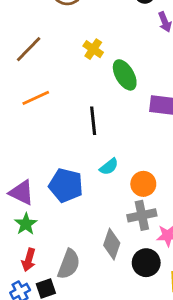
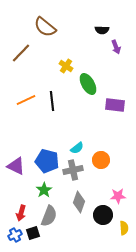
brown line: (29, 49) -> (21, 53), moved
black line: (93, 121) -> (52, 101), moved
gray cross: (142, 215) -> (73, 170), moved
green star: (26, 224) -> (44, 190), moved

